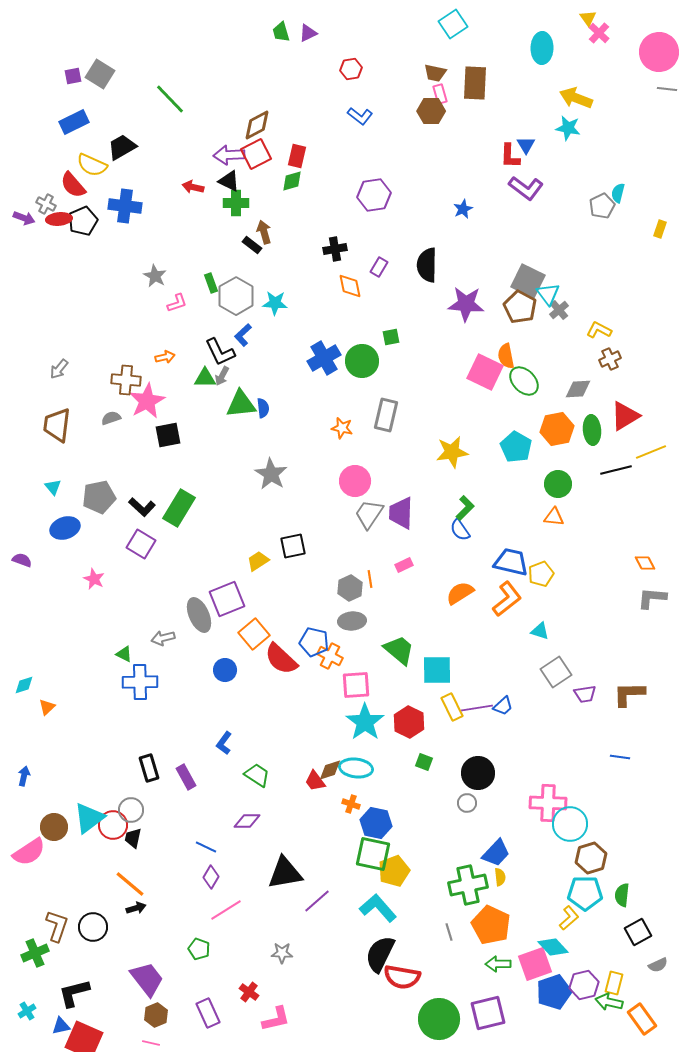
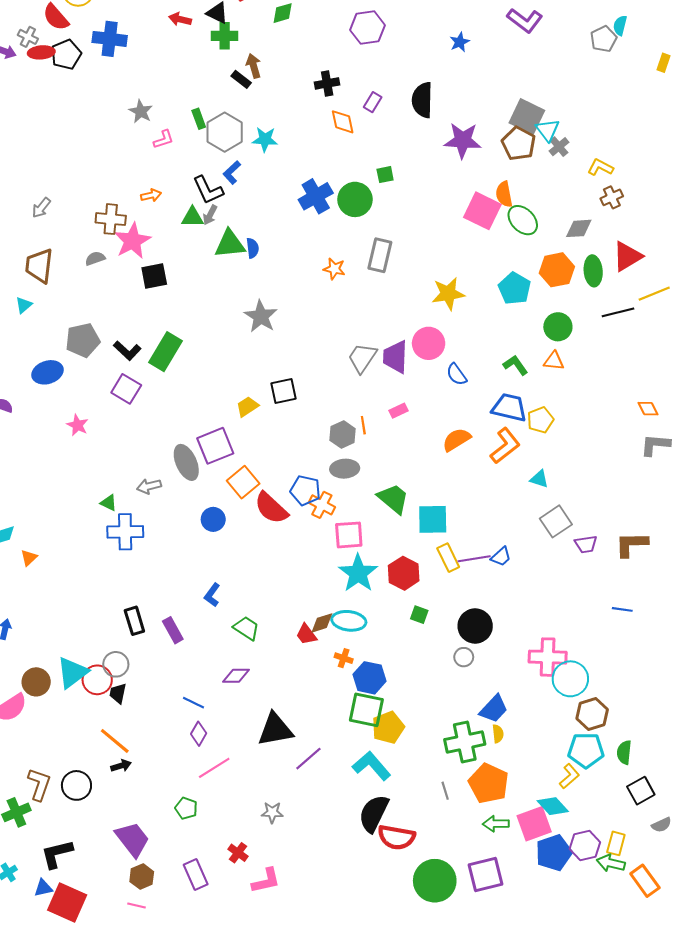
pink circle: (355, 481) -> (429, 343), moved
cyan triangle: (53, 487) -> (24, 305), moved, turned 30
green L-shape: (465, 508) -> (516, 365), moved, turned -80

